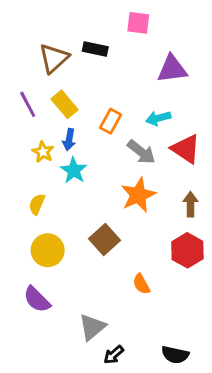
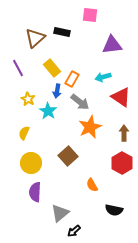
yellow rectangle: (65, 104) -> (52, 68), moved
blue arrow: (69, 140) -> (57, 91), moved
gray arrow: (141, 152) -> (80, 102), moved
purple semicircle: (37, 299) -> (35, 192), moved, turned 48
black semicircle: (175, 355) -> (114, 210), moved

